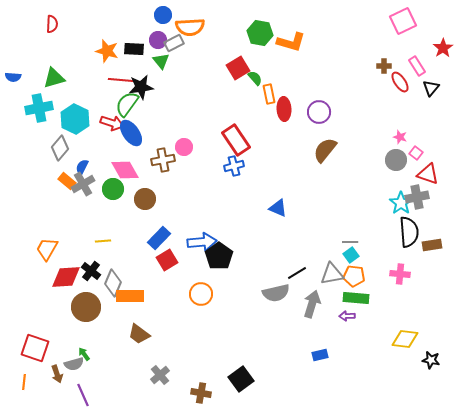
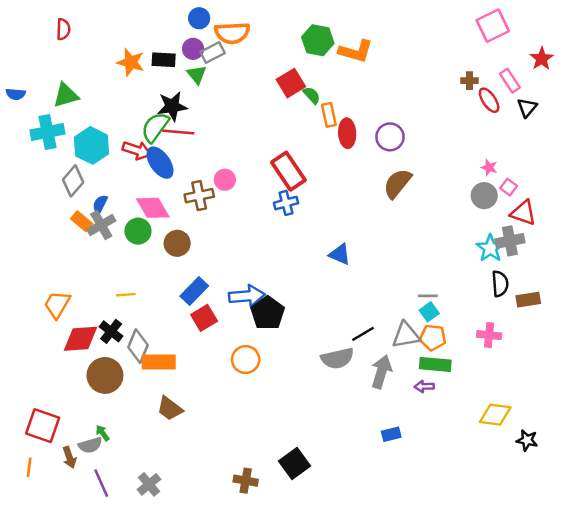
red line: (121, 80) -> (178, 132), moved
black semicircle: (409, 232) -> (500, 284), size x0.7
gray cross: (160, 375) -> (149, 484), moved

